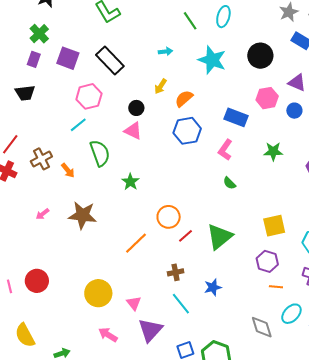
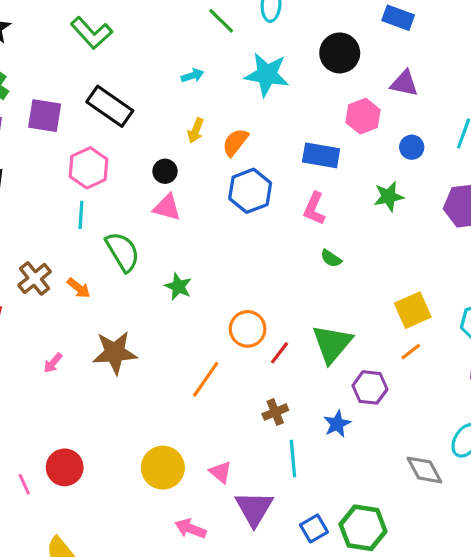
blue circle: (294, 111) -> (412, 147), moved
cyan line: (78, 125) -> (81, 215), turned -36
purple hexagon: (267, 261) -> (370, 387), moved
orange line: (276, 287) -> (411, 352), moved, turned -32
cyan line: (181, 304) -> (293, 459), turned 45

